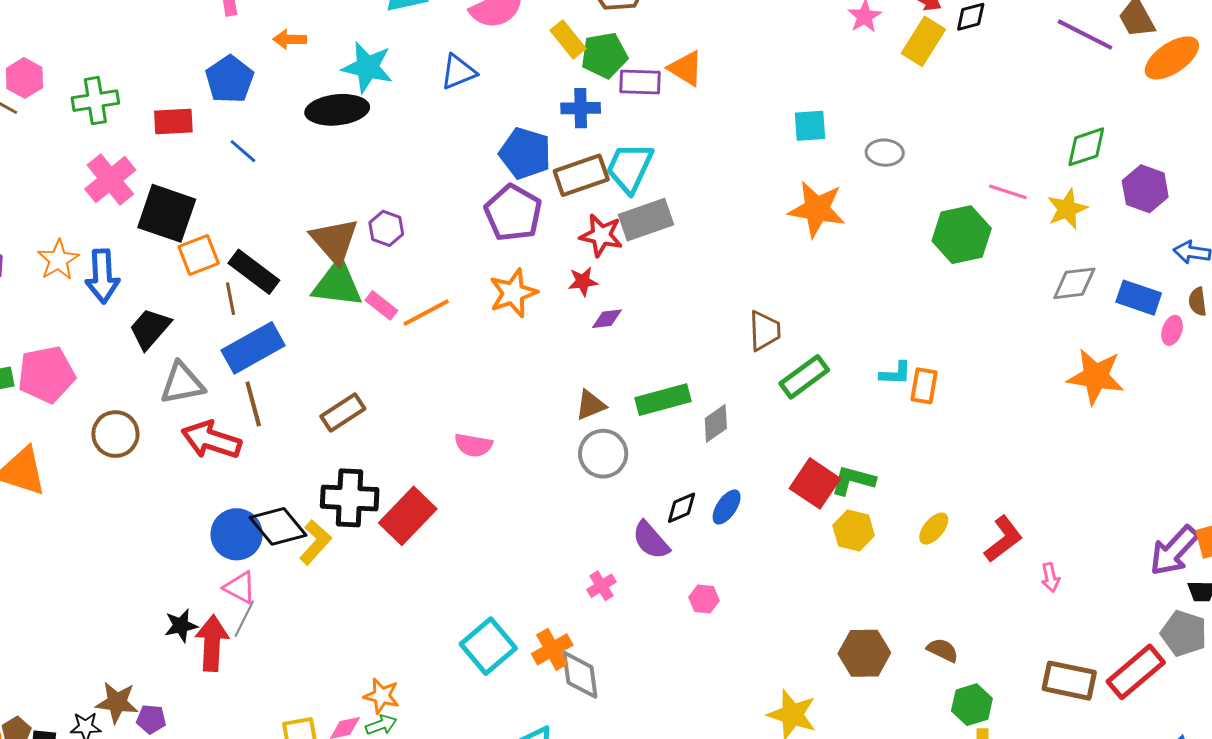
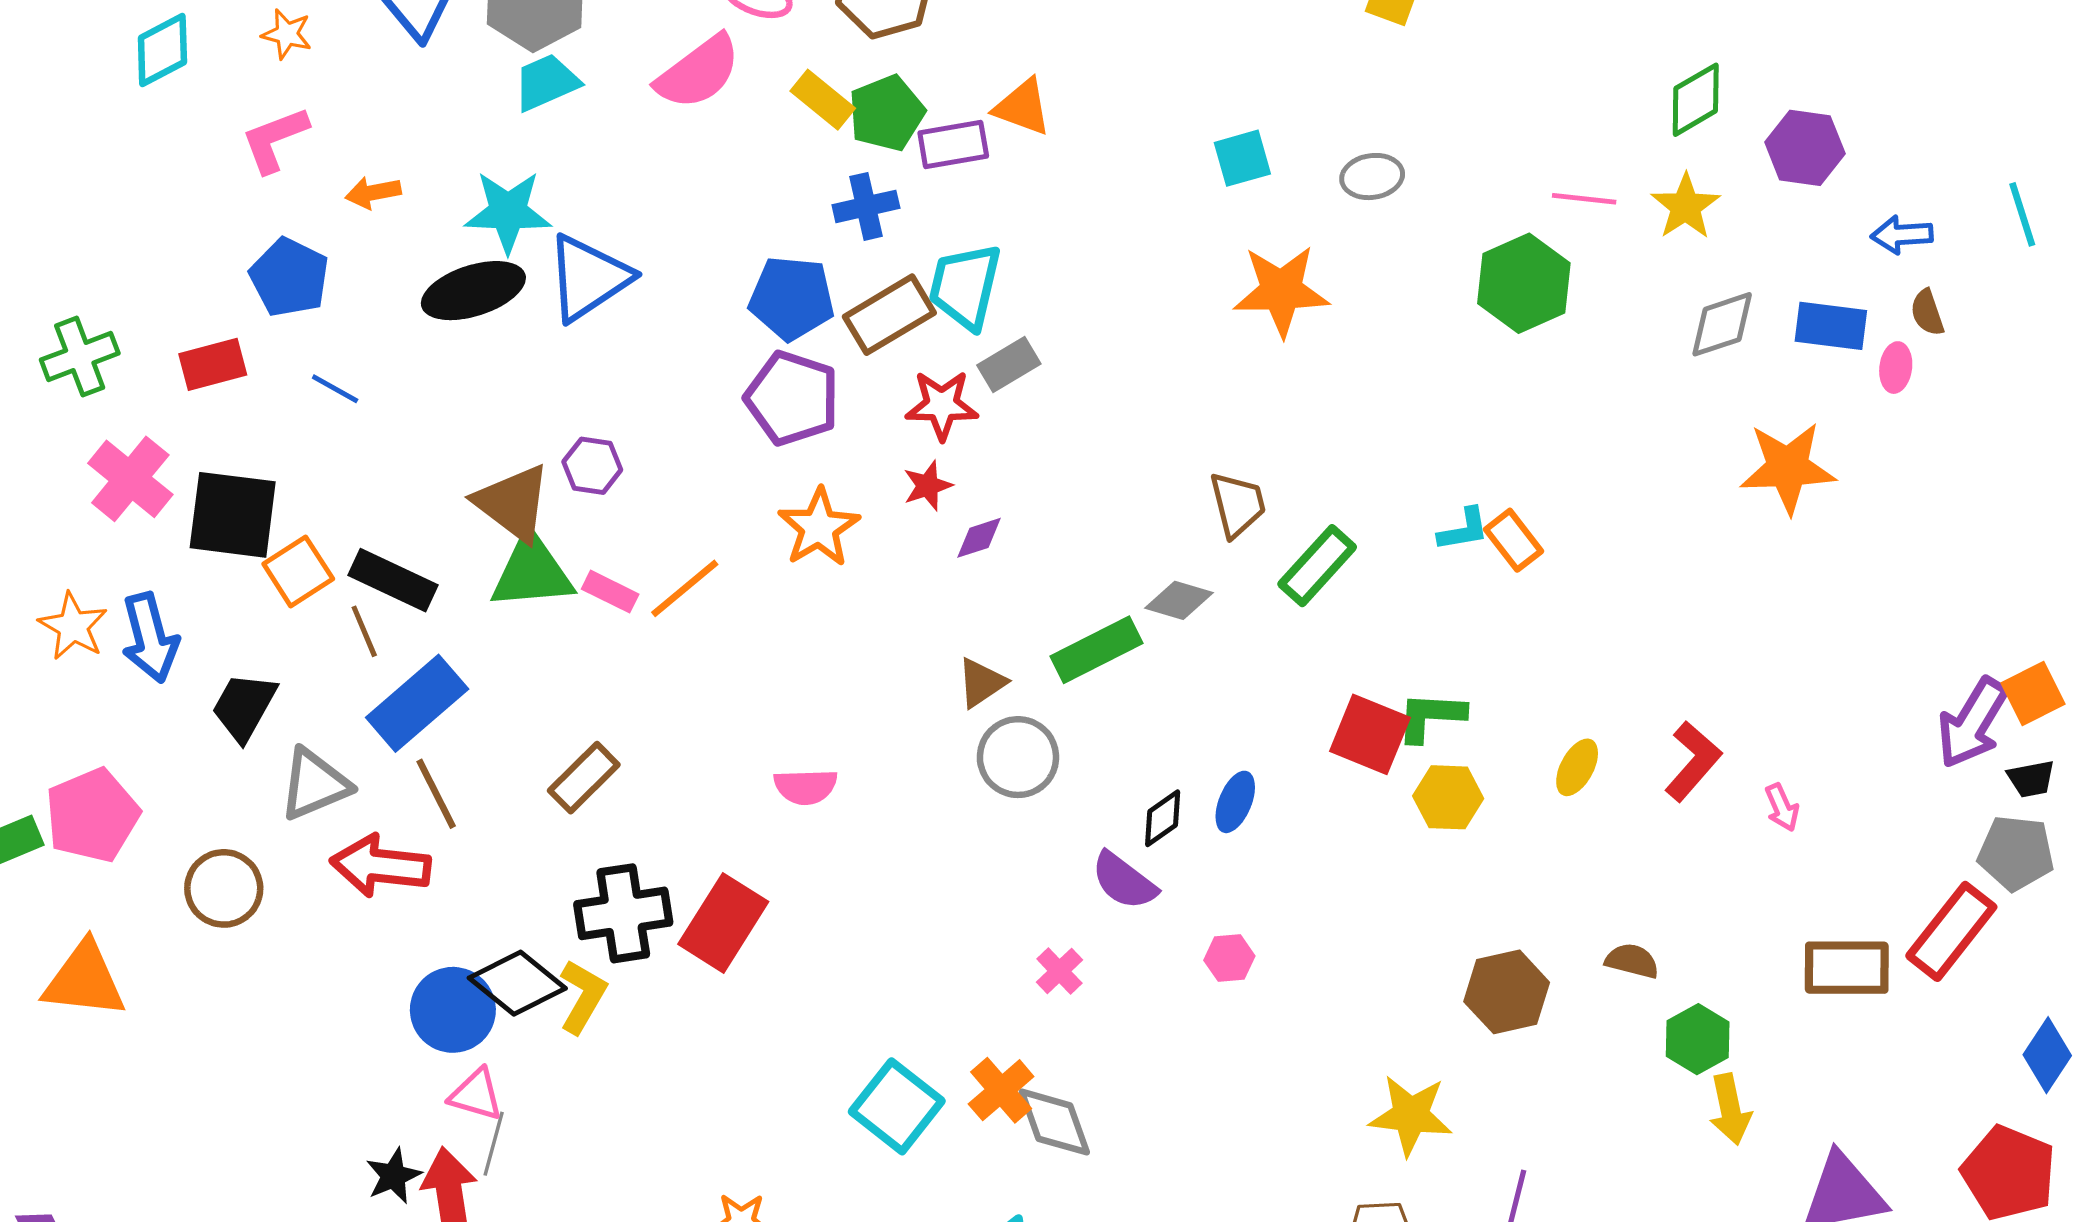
blue triangle: (458, 72) -> (588, 278), moved, size x1.5
gray rectangle: (646, 220) -> (1009, 365), size x0.7
orange rectangle: (924, 386) -> (1514, 540), turned -36
gray diamond: (716, 423) -> (1179, 600), moved, turned 63

